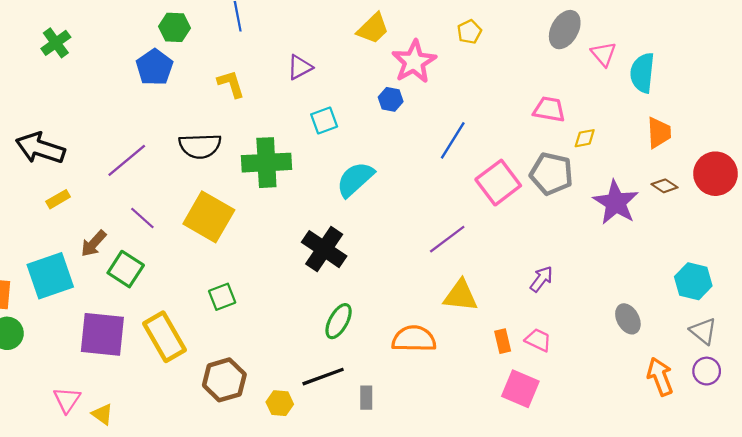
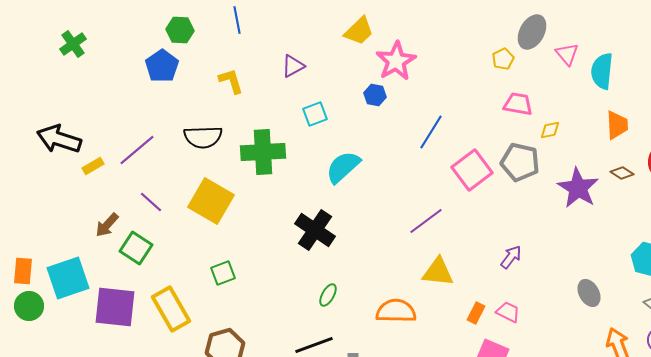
yellow pentagon: (469, 32) -> (503, 59), moved
yellow rectangle: (58, 199) -> (93, 166), moved
cyan square: (50, 276) -> (68, 278), moved
green ellipse: (339, 321) -> (328, 295), size x0.7
orange rectangle: (503, 341) -> (476, 313), turned 40

